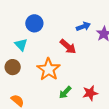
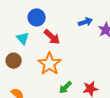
red arrow: (68, 47) -> (52, 37), moved

